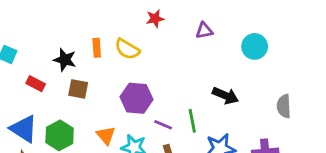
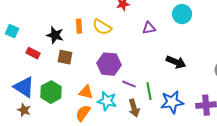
purple triangle: (204, 31) -> (149, 28), moved
cyan circle: (255, 46) -> (182, 14), moved
green line: (192, 121) -> (149, 91), moved
orange triangle: (106, 135) -> (86, 92), turned -35

